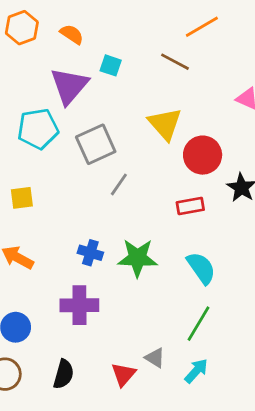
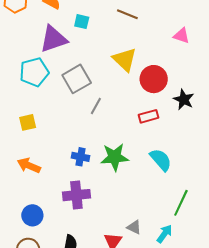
purple triangle: (69, 86) -> (53, 39), turned 36
green line: (198, 324) -> (181, 203), moved

